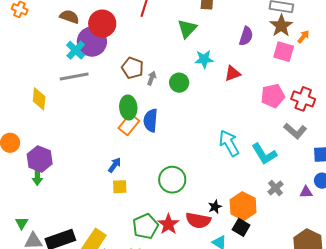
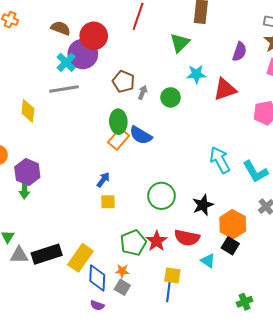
red triangle: (233, 74) -> (225, 89), size x1.4
blue semicircle: (151, 120) -> (141, 135), turned -65
black star: (215, 207) -> (203, 205), moved, size x1.5

